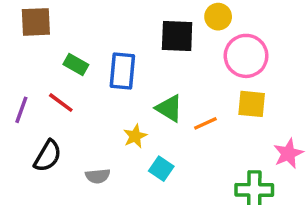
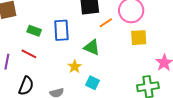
orange line: (205, 123) -> (106, 23), moved

